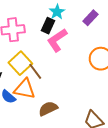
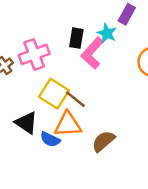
cyan star: (57, 12) -> (107, 33), moved

